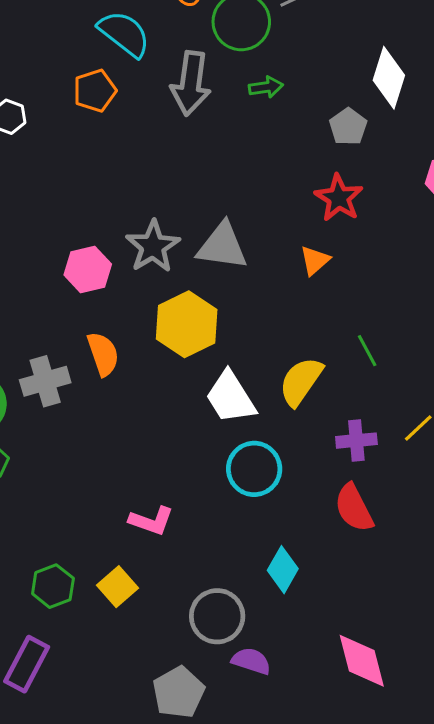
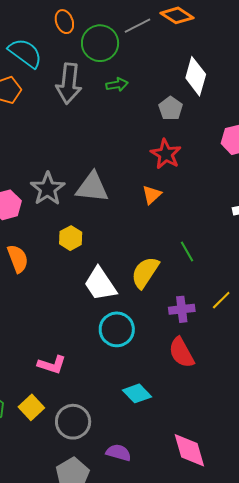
yellow hexagon: (187, 324) -> (71, 238), size x0.6
cyan diamond: (283, 570) -> (137, 393), turned -72
gray circle: (217, 616) -> (73, 422), moved

